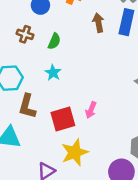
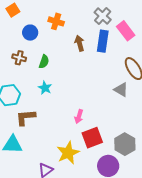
brown L-shape: (27, 106) -> (26, 117), turned 75
red square: (63, 119) -> (92, 138), moved

